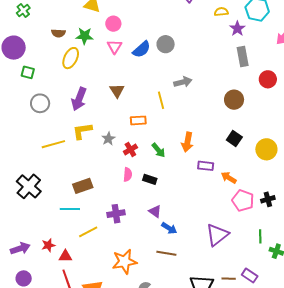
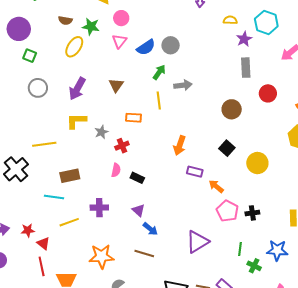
yellow line: (53, 144) -> (44, 144), moved
green arrow: (158, 150) -> (159, 72), moved, turned -112
red triangle: (65, 256) -> (43, 243), turned 32

